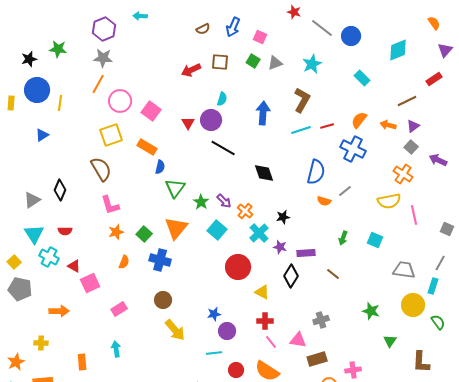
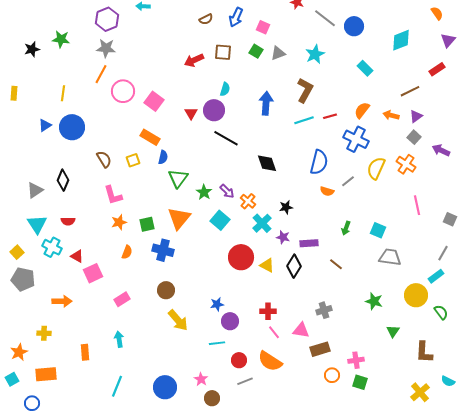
blue circle: (37, 90) -> (72, 127), moved
yellow square: (111, 135) -> (133, 160), moved, size x0.6
brown semicircle: (101, 169) -> (104, 159), size x0.7
yellow semicircle: (389, 201) -> (376, 168), moved, turned 125
green square: (144, 234) -> (147, 224), turned 35
gray trapezoid: (404, 270) -> (390, 257), moved
cyan rectangle: (433, 286) -> (436, 276), turned 35
yellow triangle: (262, 292) -> (267, 265), moved

